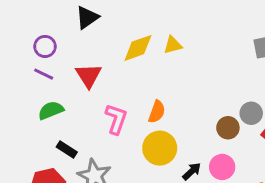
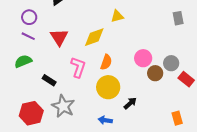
yellow diamond: (138, 48) -> (94, 37), moved
green semicircle: (51, 110) -> (23, 61), moved
black rectangle: (67, 150) -> (49, 80), moved
pink circle: (222, 167) -> (143, 58), moved

